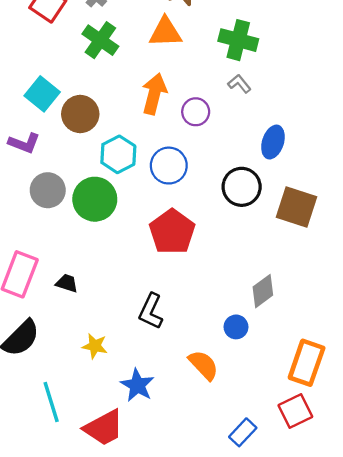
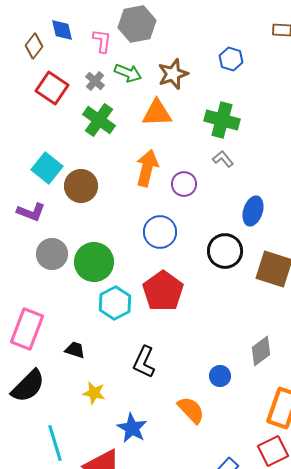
cyan hexagon: (118, 154) -> (115, 303), moved
black trapezoid: (67, 283) -> (75, 350), moved
gray diamond: (263, 291) -> (261, 351), moved

